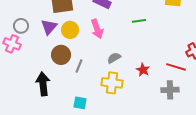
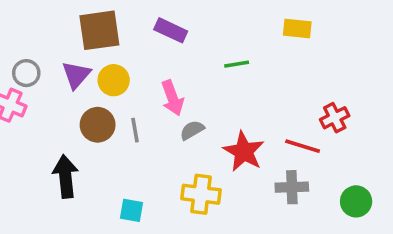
pink arrow: (97, 29) -> (172, 98), moved
gray line: (79, 66) -> (135, 130), moved, turned -32
red star: (143, 70) -> (244, 152), size x1.6
yellow cross: (112, 83) -> (201, 194), moved

